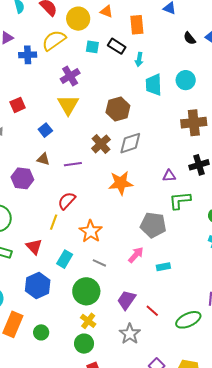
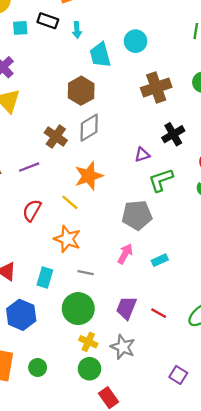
brown hexagon: (118, 109) -> (81, 91), moved
yellow line: (54, 222) -> (70, 202), moved, turned -56
gray star: (130, 334) -> (123, 347), moved

